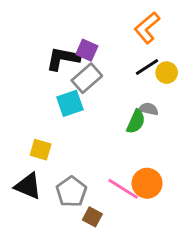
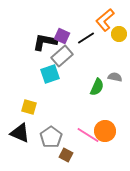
black line: (147, 67) -> (86, 38), moved
yellow circle: (167, 73) -> (119, 34), moved
gray semicircle: (148, 109) -> (115, 77), moved

